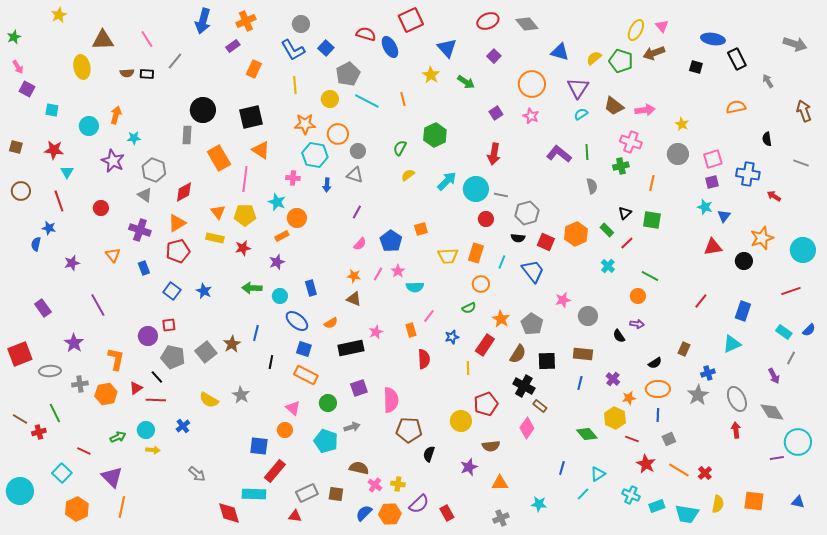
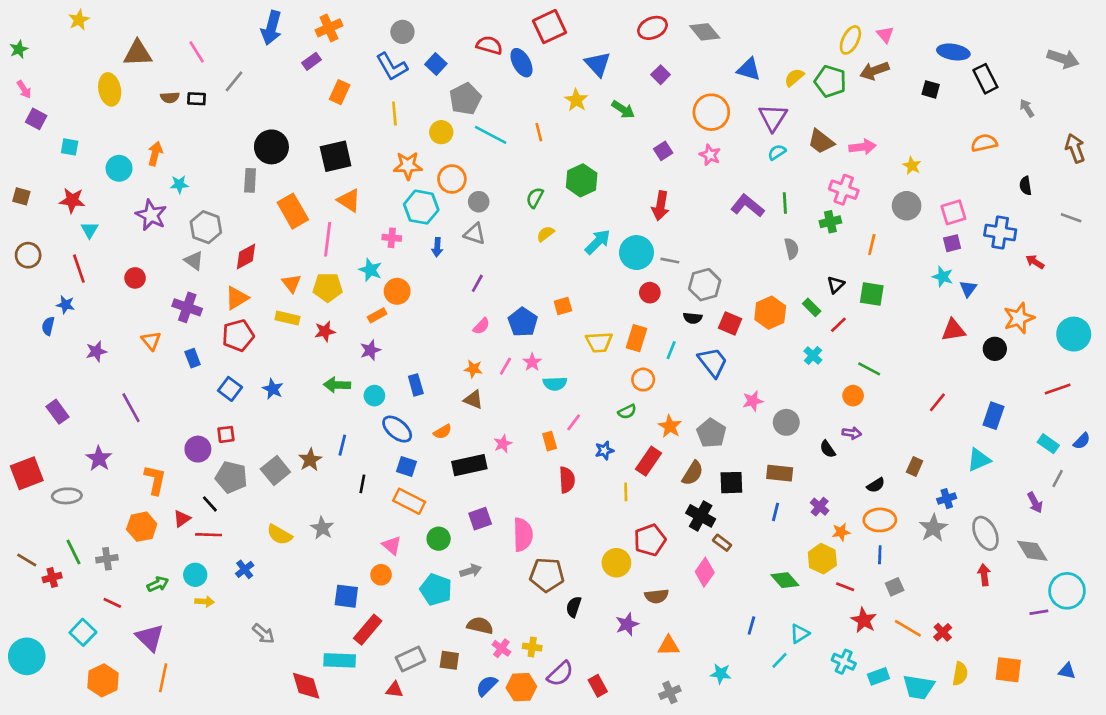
gray cross: (80, 384) -> (107, 559), moved

